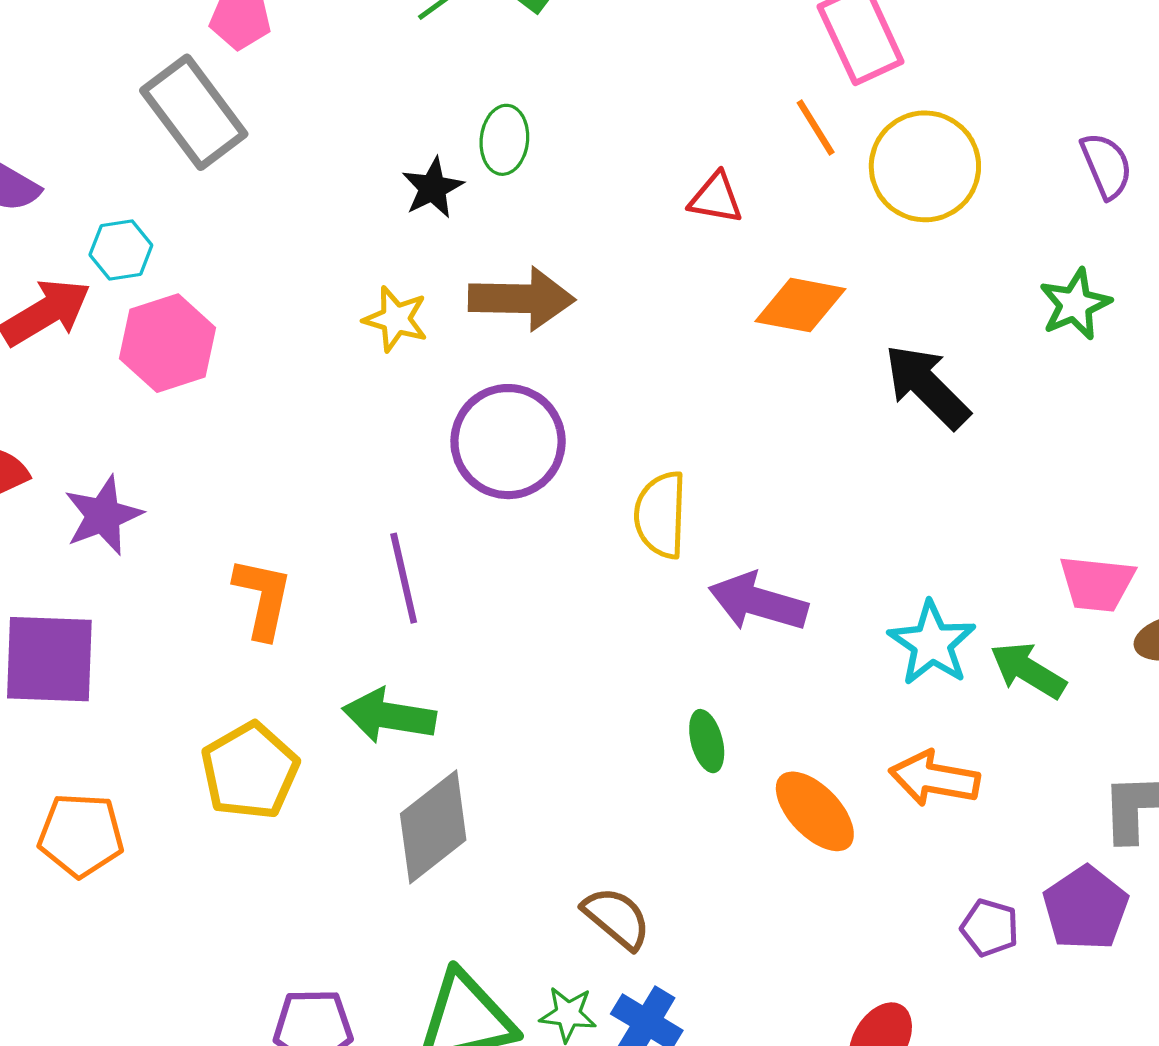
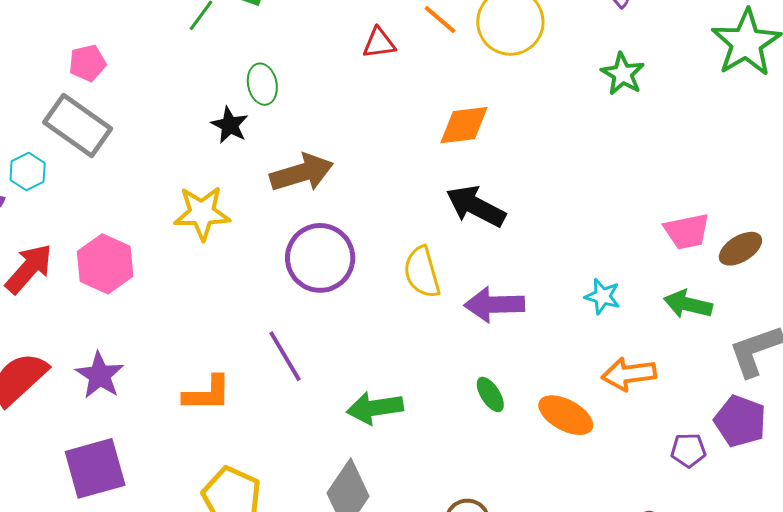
red triangle: (716, 198) -> (379, 43), moved
cyan hexagon: (121, 250) -> (28, 171), moved
yellow star: (396, 319) -> (202, 213), moved, size x1.4
black arrow: (927, 386) -> (476, 206), moved
orange L-shape: (263, 598) -> (207, 394), turned 96
cyan star: (932, 643) -> (602, 296), size x0.7
green arrow: (1028, 670) -> (688, 304), moved
green arrow: (389, 716) -> (375, 408), moved

